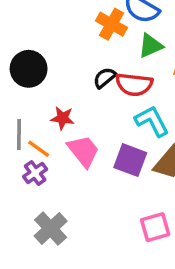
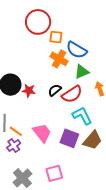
red semicircle: (134, 84) -> (72, 94), turned -40
red star: (63, 118) -> (29, 91), moved
pink square: (155, 227) -> (54, 173), moved

